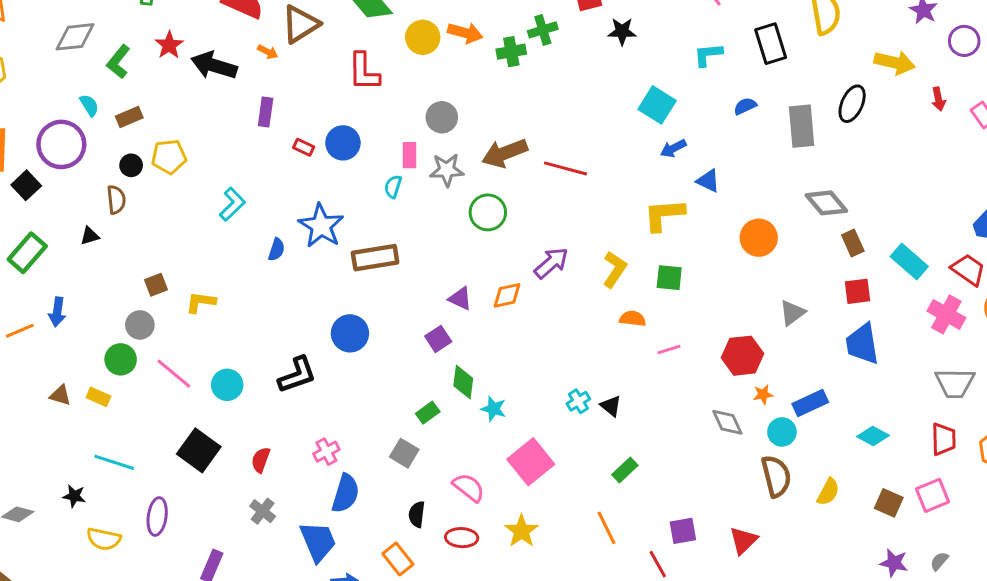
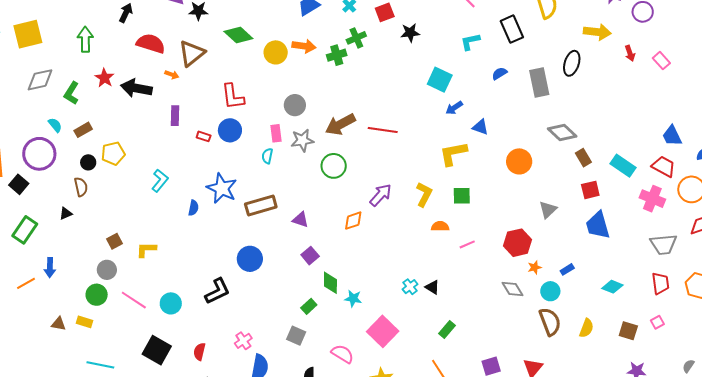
red L-shape: (364, 72) -> (233, 97), moved
purple triangle: (460, 299) -> (300, 220), moved
blue rectangle: (810, 403) -> (567, 269), size x0.6
pink square: (932, 495) -> (657, 322), size x0.6
gray semicircle: (939, 561) -> (688, 366), moved

